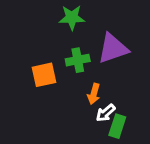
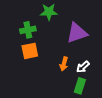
green cross: (78, 60) -> (28, 30), moved
white arrow: (106, 113) -> (83, 67), moved

